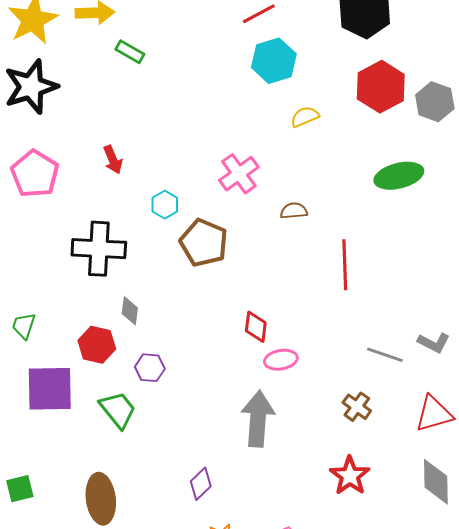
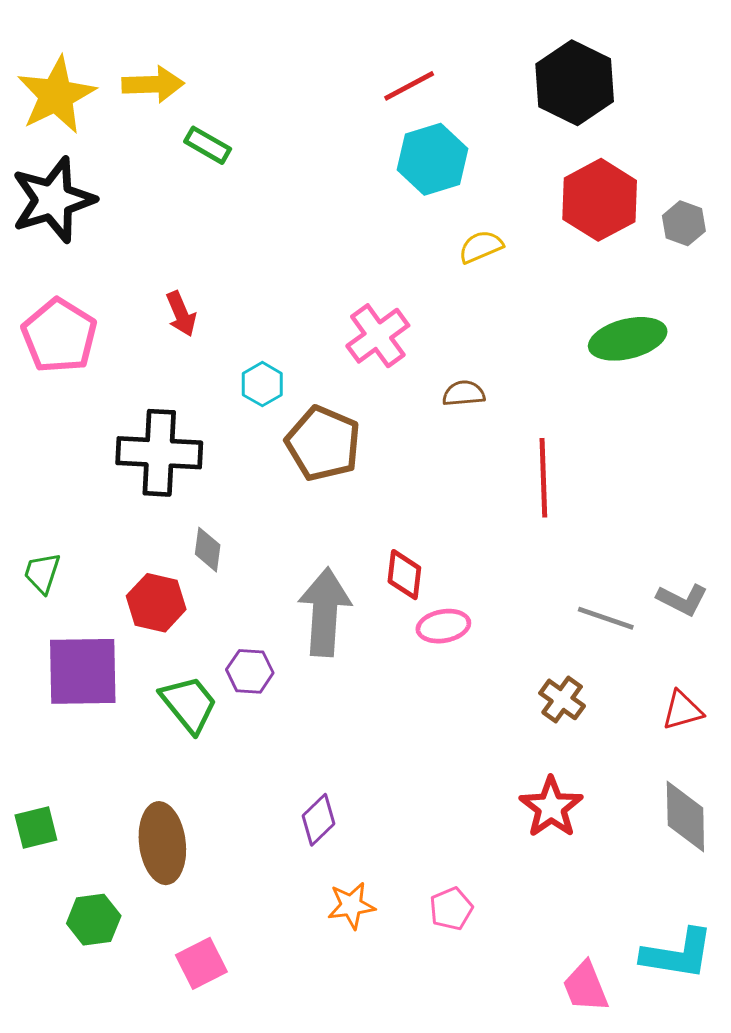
gray hexagon: (435, 102) -> (684, 223), size x0.7
purple hexagon: (150, 368) -> (250, 671), moved
red triangle: (434, 414) -> (682, 710), size x0.7
gray arrow: (258, 419) -> (325, 612), moved

